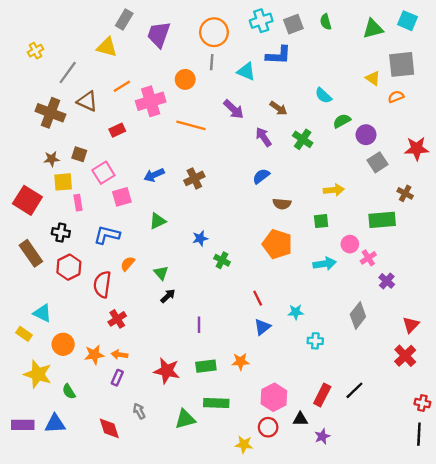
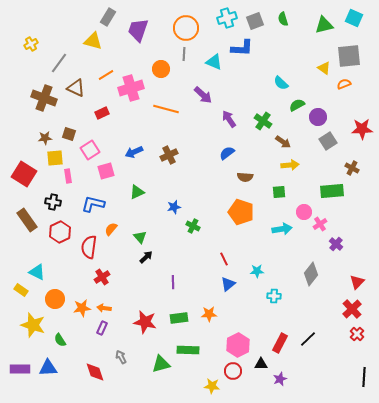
brown arrow: (278, 108) -> (283, 142), moved
red cross: (422, 403) -> (357, 334), moved, turned 32

